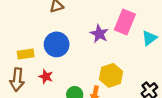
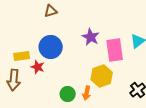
pink rectangle: (125, 22) -> (115, 50), moved, turned -30
red star: (46, 76) -> (38, 67), moved

